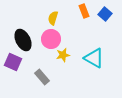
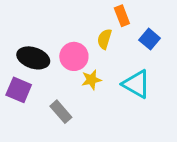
blue square: (105, 14) -> (150, 39), moved
yellow semicircle: (53, 18) -> (104, 39), moved
black ellipse: (23, 40) -> (33, 58), turned -45

